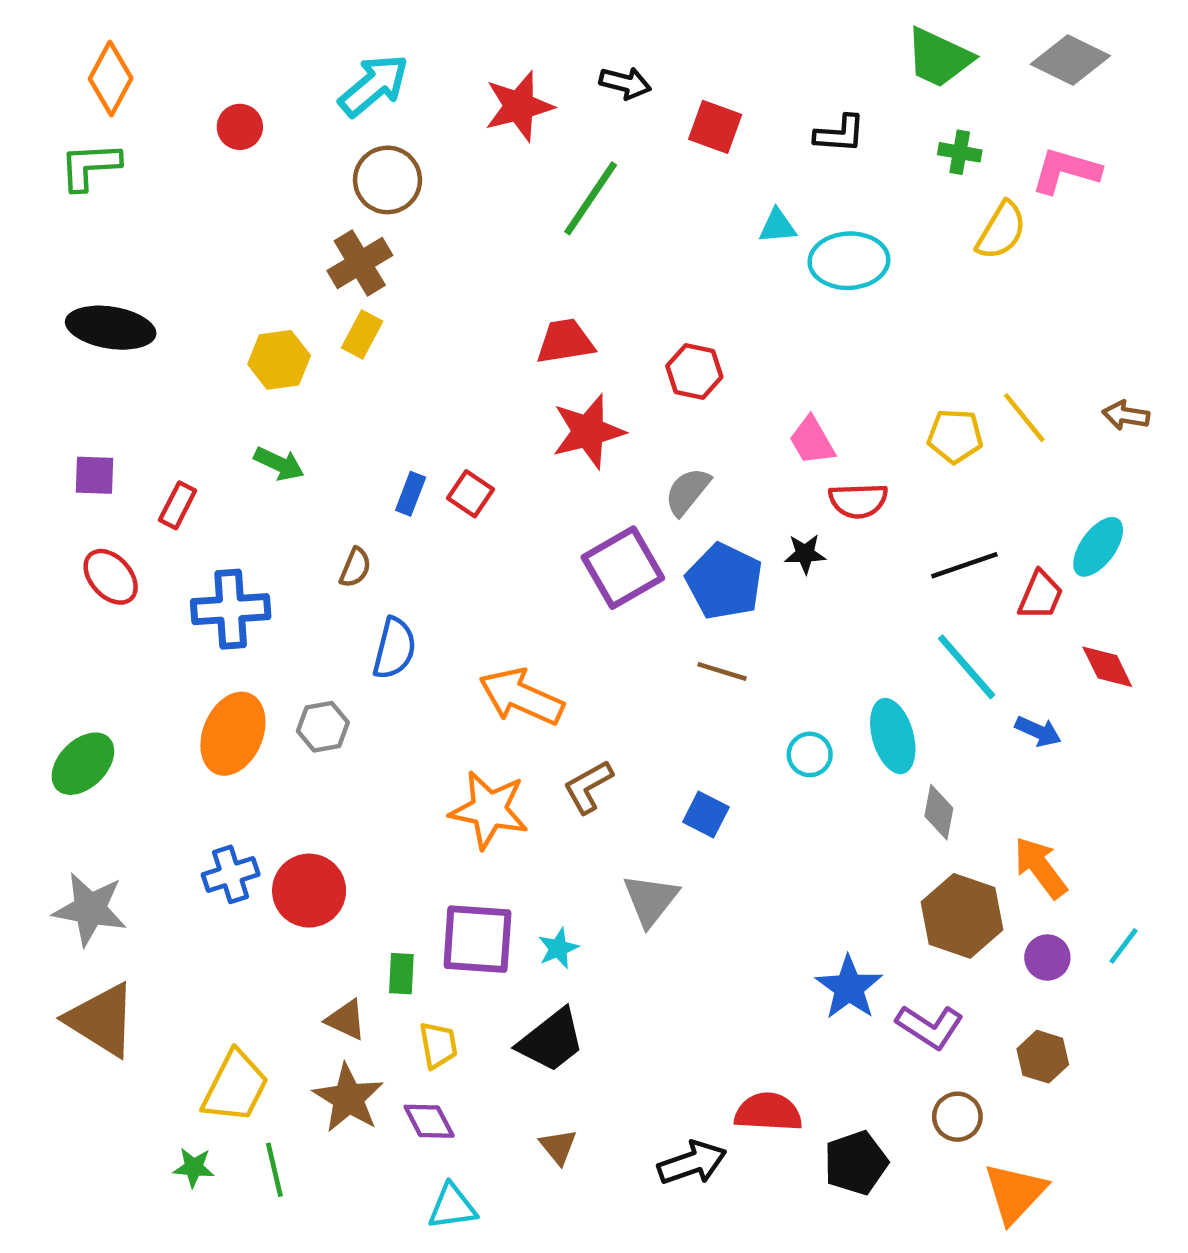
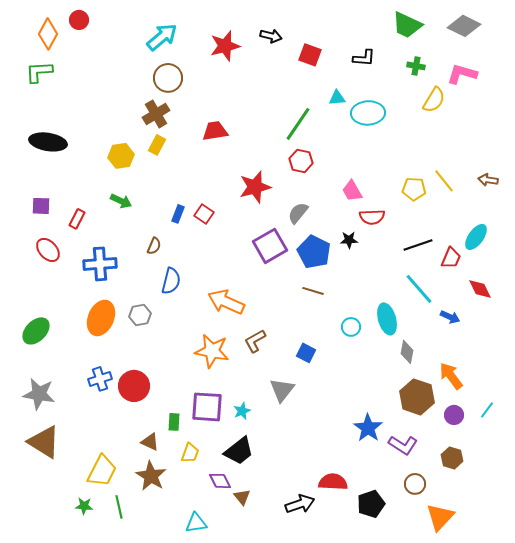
red circle: (240, 127) -> (79, 20), moved
green line: (591, 198) -> (298, 124), moved
red trapezoid: (565, 341) -> (215, 131), moved
yellow trapezoid: (438, 1045) -> (190, 453), turned 30
purple diamond: (429, 1121) -> (220, 481), moved

